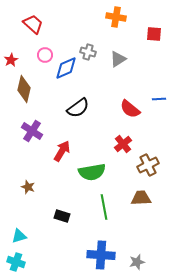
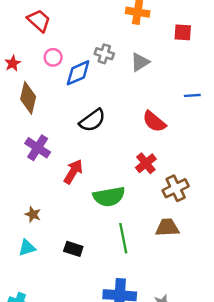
blue line: (159, 99) -> (192, 95), moved
cyan triangle: (19, 236) -> (27, 248), moved

